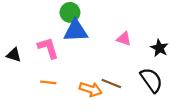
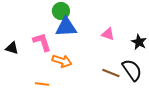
orange line: (48, 82) -> (42, 84), moved
brown line: (111, 84) -> (111, 73), moved
orange arrow: (91, 89) -> (62, 61), moved

